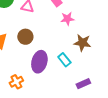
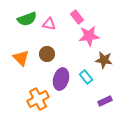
pink star: (67, 19) -> (89, 36), size x1.5
orange cross: (16, 82) -> (38, 99), size x1.5

